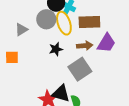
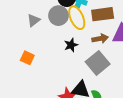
gray triangle: (21, 30) -> (34, 20), moved
orange square: (12, 57) -> (27, 58), turned 32

